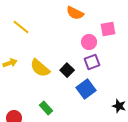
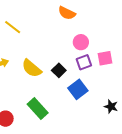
pink square: (108, 29) -> (105, 58), moved
green rectangle: (46, 108) -> (38, 109), size x1.5

